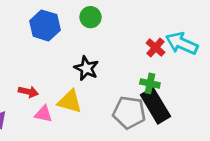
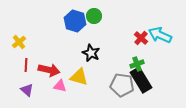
blue hexagon: (45, 25) -> (75, 21), moved
green cross: (150, 83) -> (137, 64), turned -32
red arrow: (28, 92) -> (49, 70), size x1.5

